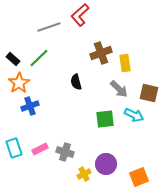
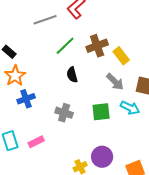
green line: (39, 58) -> (65, 46), moved
yellow rectangle: (125, 63) -> (121, 56), turned -30
gray cross: (65, 152) -> (64, 113), moved

